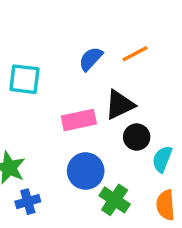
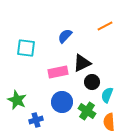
orange line: (135, 54) -> (105, 26), moved
green cross: (115, 200) -> (87, 111), moved
blue cross: (28, 202) -> (36, 120), moved

